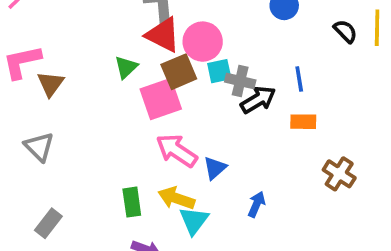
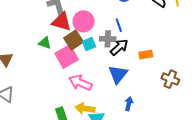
green triangle: (126, 67) -> (45, 43), turned -48
cyan square: (219, 71) -> (89, 44), moved
blue line: (299, 79) -> (119, 25), moved
blue triangle: (215, 168) -> (118, 74), moved, size x1.5

